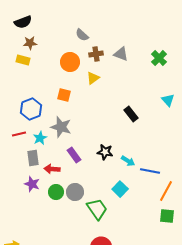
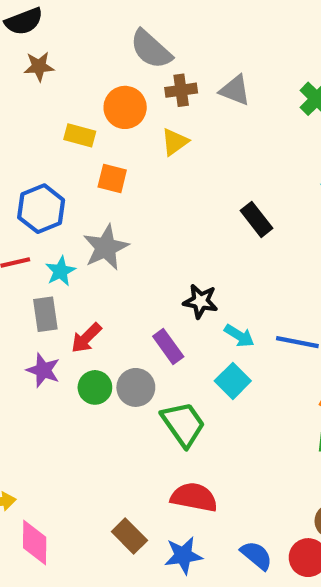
gray semicircle: (82, 35) -> (151, 49), size x1.5
yellow rectangle: (23, 60) -> (80, 135), moved
gray star: (61, 127) -> (106, 247), turned 30
purple rectangle: (74, 155) -> (168, 347), moved
cyan arrow: (128, 161) -> (239, 336), moved
red arrow: (52, 169) -> (86, 338), turned -49

